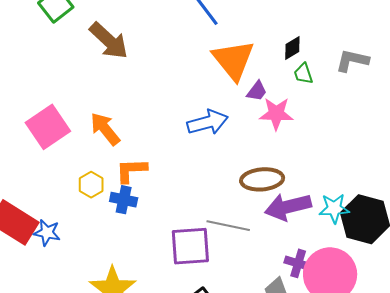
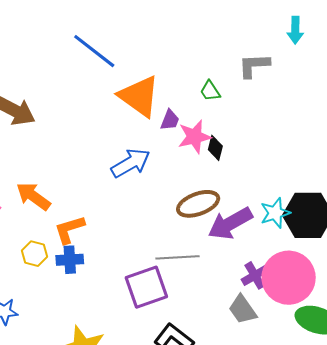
black diamond: (292, 48) -> (215, 148), moved, turned -30
purple cross: (298, 263) -> (255, 275), turned -32

